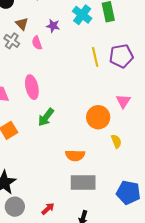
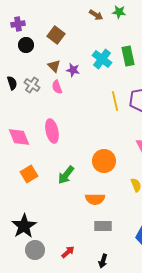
brown triangle: (22, 24) -> (54, 66), moved
green arrow: (46, 117) -> (66, 175), moved
orange circle: (98, 117) -> (104, 161), moved
gray rectangle: (83, 183) -> (103, 226), size x0.7

